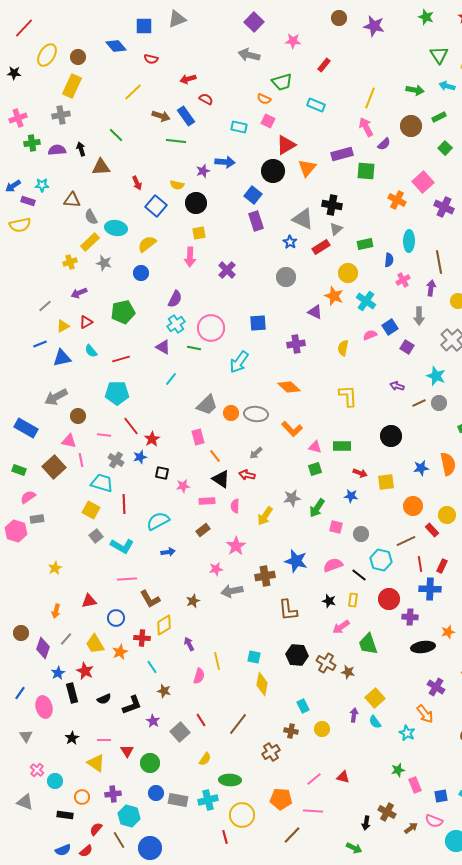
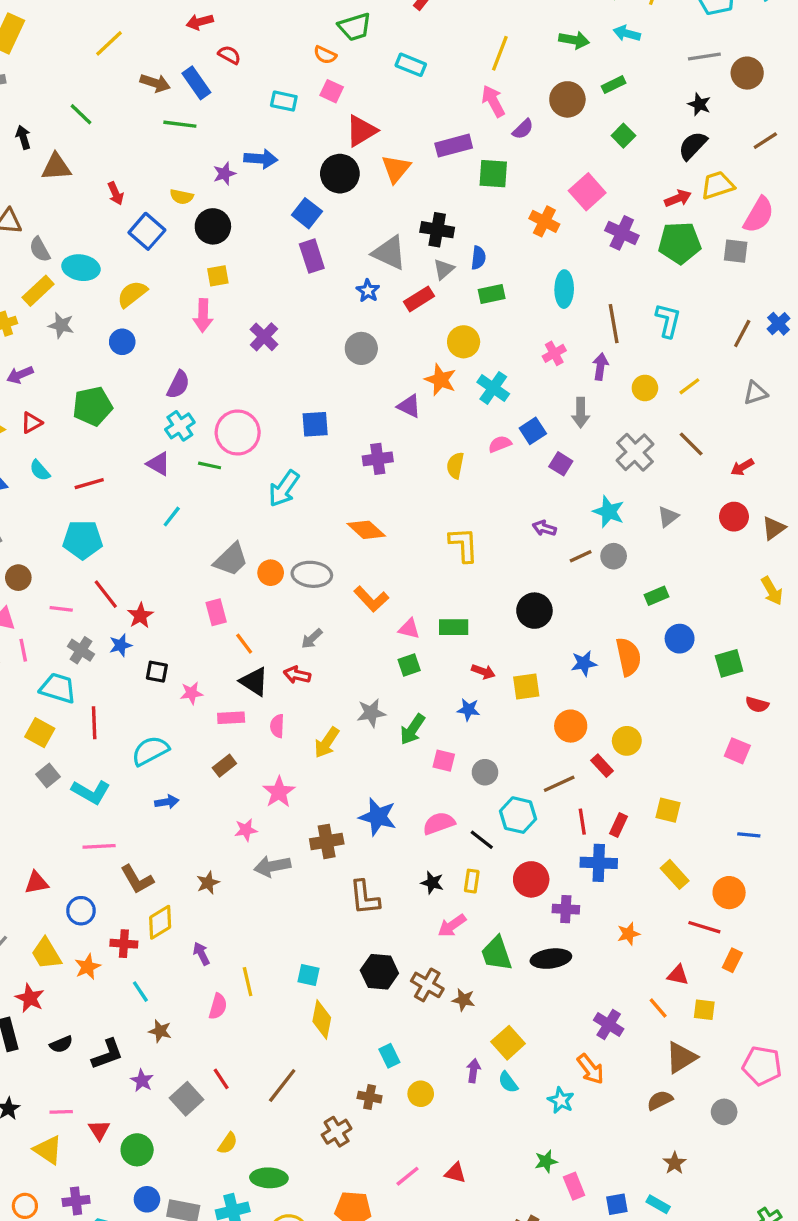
blue semicircle: (389, 260) -> (478, 258), moved
black ellipse: (423, 647) -> (551, 959), moved

